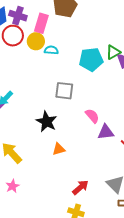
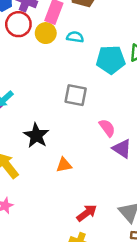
cyan semicircle: (51, 50) -> (75, 37), moved
black star: (47, 122) -> (36, 135), moved
purple triangle: (106, 132) -> (122, 149), turned 36

